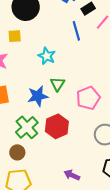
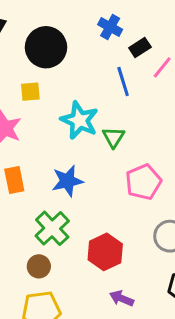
cyan star: (47, 56) -> (79, 120), size x1.4
green triangle: (58, 84) -> (113, 137), moved
red hexagon: (57, 126) -> (105, 252), moved

